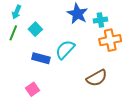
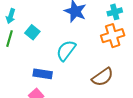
cyan cross: (100, 20) -> (115, 12), moved
blue rectangle: (41, 58) -> (43, 74), moved

